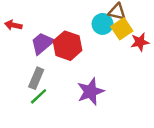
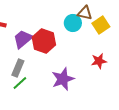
yellow square: (122, 29) -> (101, 25), moved
red star: (140, 42) -> (99, 61), moved

